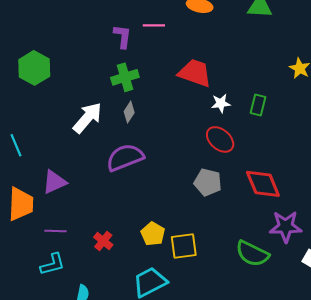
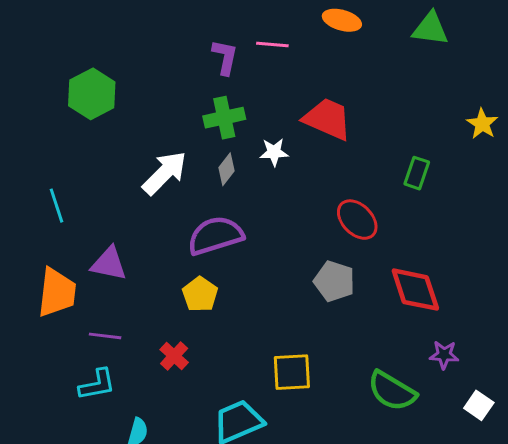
white star: (221, 103) -> (274, 152), moved
purple triangle: (54, 182) -> (109, 264), turned 32
purple star: (286, 227) -> (444, 355), size x0.6
yellow pentagon: (153, 234) -> (200, 294), moved

